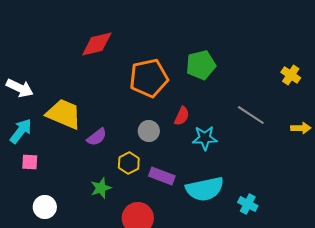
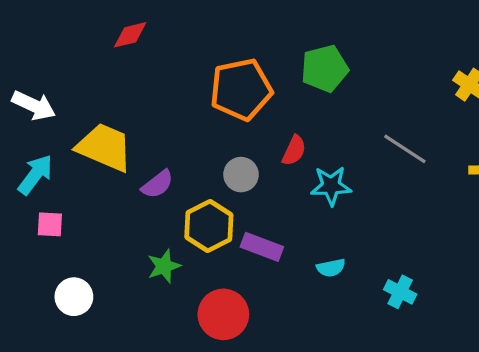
red diamond: (97, 44) -> (130, 35), moved, size x0.7
yellow hexagon: (129, 163) -> (209, 226), size x1.4
cyan semicircle: (205, 189) -> (331, 268), size x0.5

